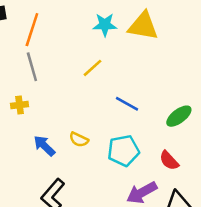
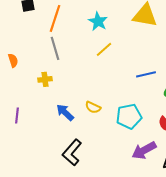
cyan star: (105, 25) -> (98, 21), moved, turned 30
blue line: (127, 104) -> (146, 74), moved, turned -42

